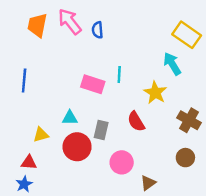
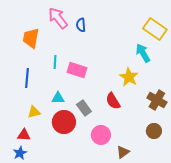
orange trapezoid: (37, 25) -> (31, 38), moved
cyan line: (119, 75) -> (55, 62), moved
blue line: (24, 81) -> (27, 78), moved
gray rectangle: (101, 130) -> (84, 108), turned -49

